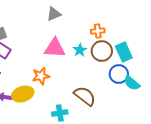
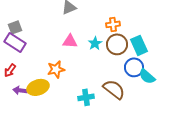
pink triangle: (55, 48) -> (70, 41), size x0.7
brown semicircle: (85, 96) -> (114, 89), moved
cyan cross: (60, 113) -> (86, 97), moved

